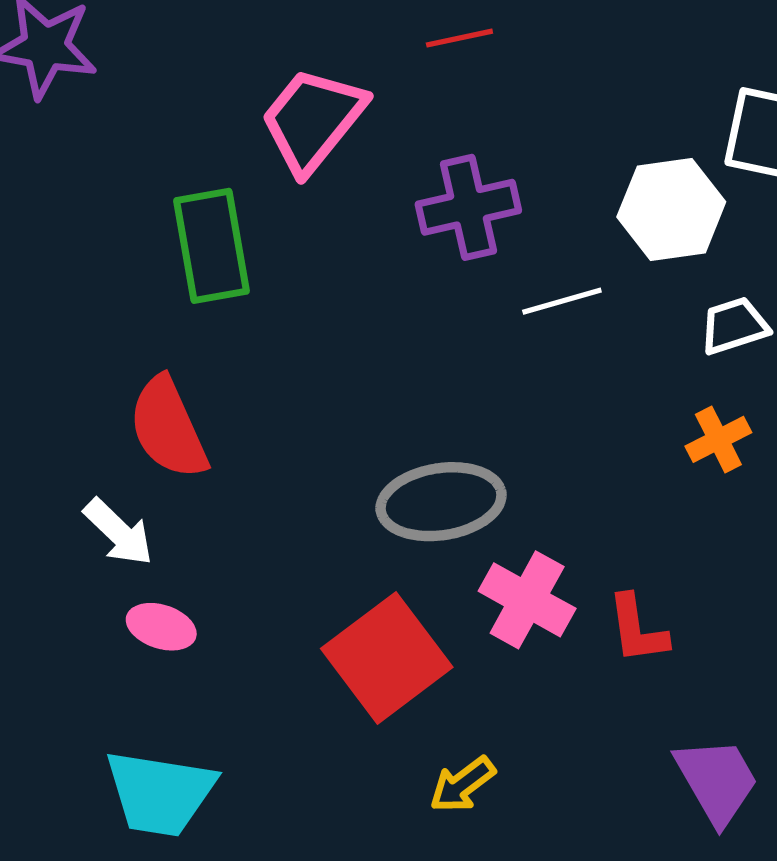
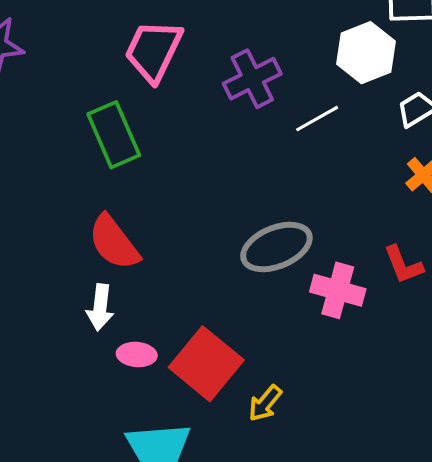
white arrow: (119, 532) -> (100, 307), turned 66
red L-shape: (637, 629) -> (403, 265), moved
red square: (387, 658) -> (206, 364), moved
yellow arrow: (462, 785) -> (265, 403), moved

